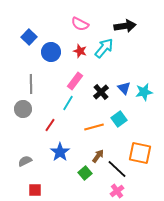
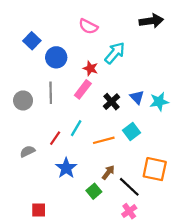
black arrow: (125, 26) -> (151, 21), moved
red star: (80, 51) -> (90, 68), moved
gray line: (31, 84) -> (51, 93), moved
cyan line: (68, 103) -> (76, 128), moved
gray circle: (23, 109) -> (23, 100), moved
gray semicircle: (25, 161) -> (27, 151), moved

